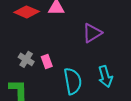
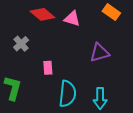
gray cross: (26, 59) -> (21, 44), moved

